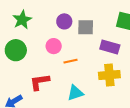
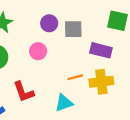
orange line: (70, 61) -> (75, 77), moved
red L-shape: (40, 82) -> (24, 92), turned -100

